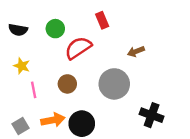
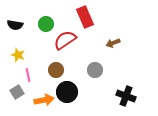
red rectangle: (102, 20) -> (85, 17), size x1.5
gray circle: (114, 84) -> (95, 70), size x0.6
black circle: (82, 124) -> (67, 92), moved
gray square: (20, 126) -> (17, 92), moved

